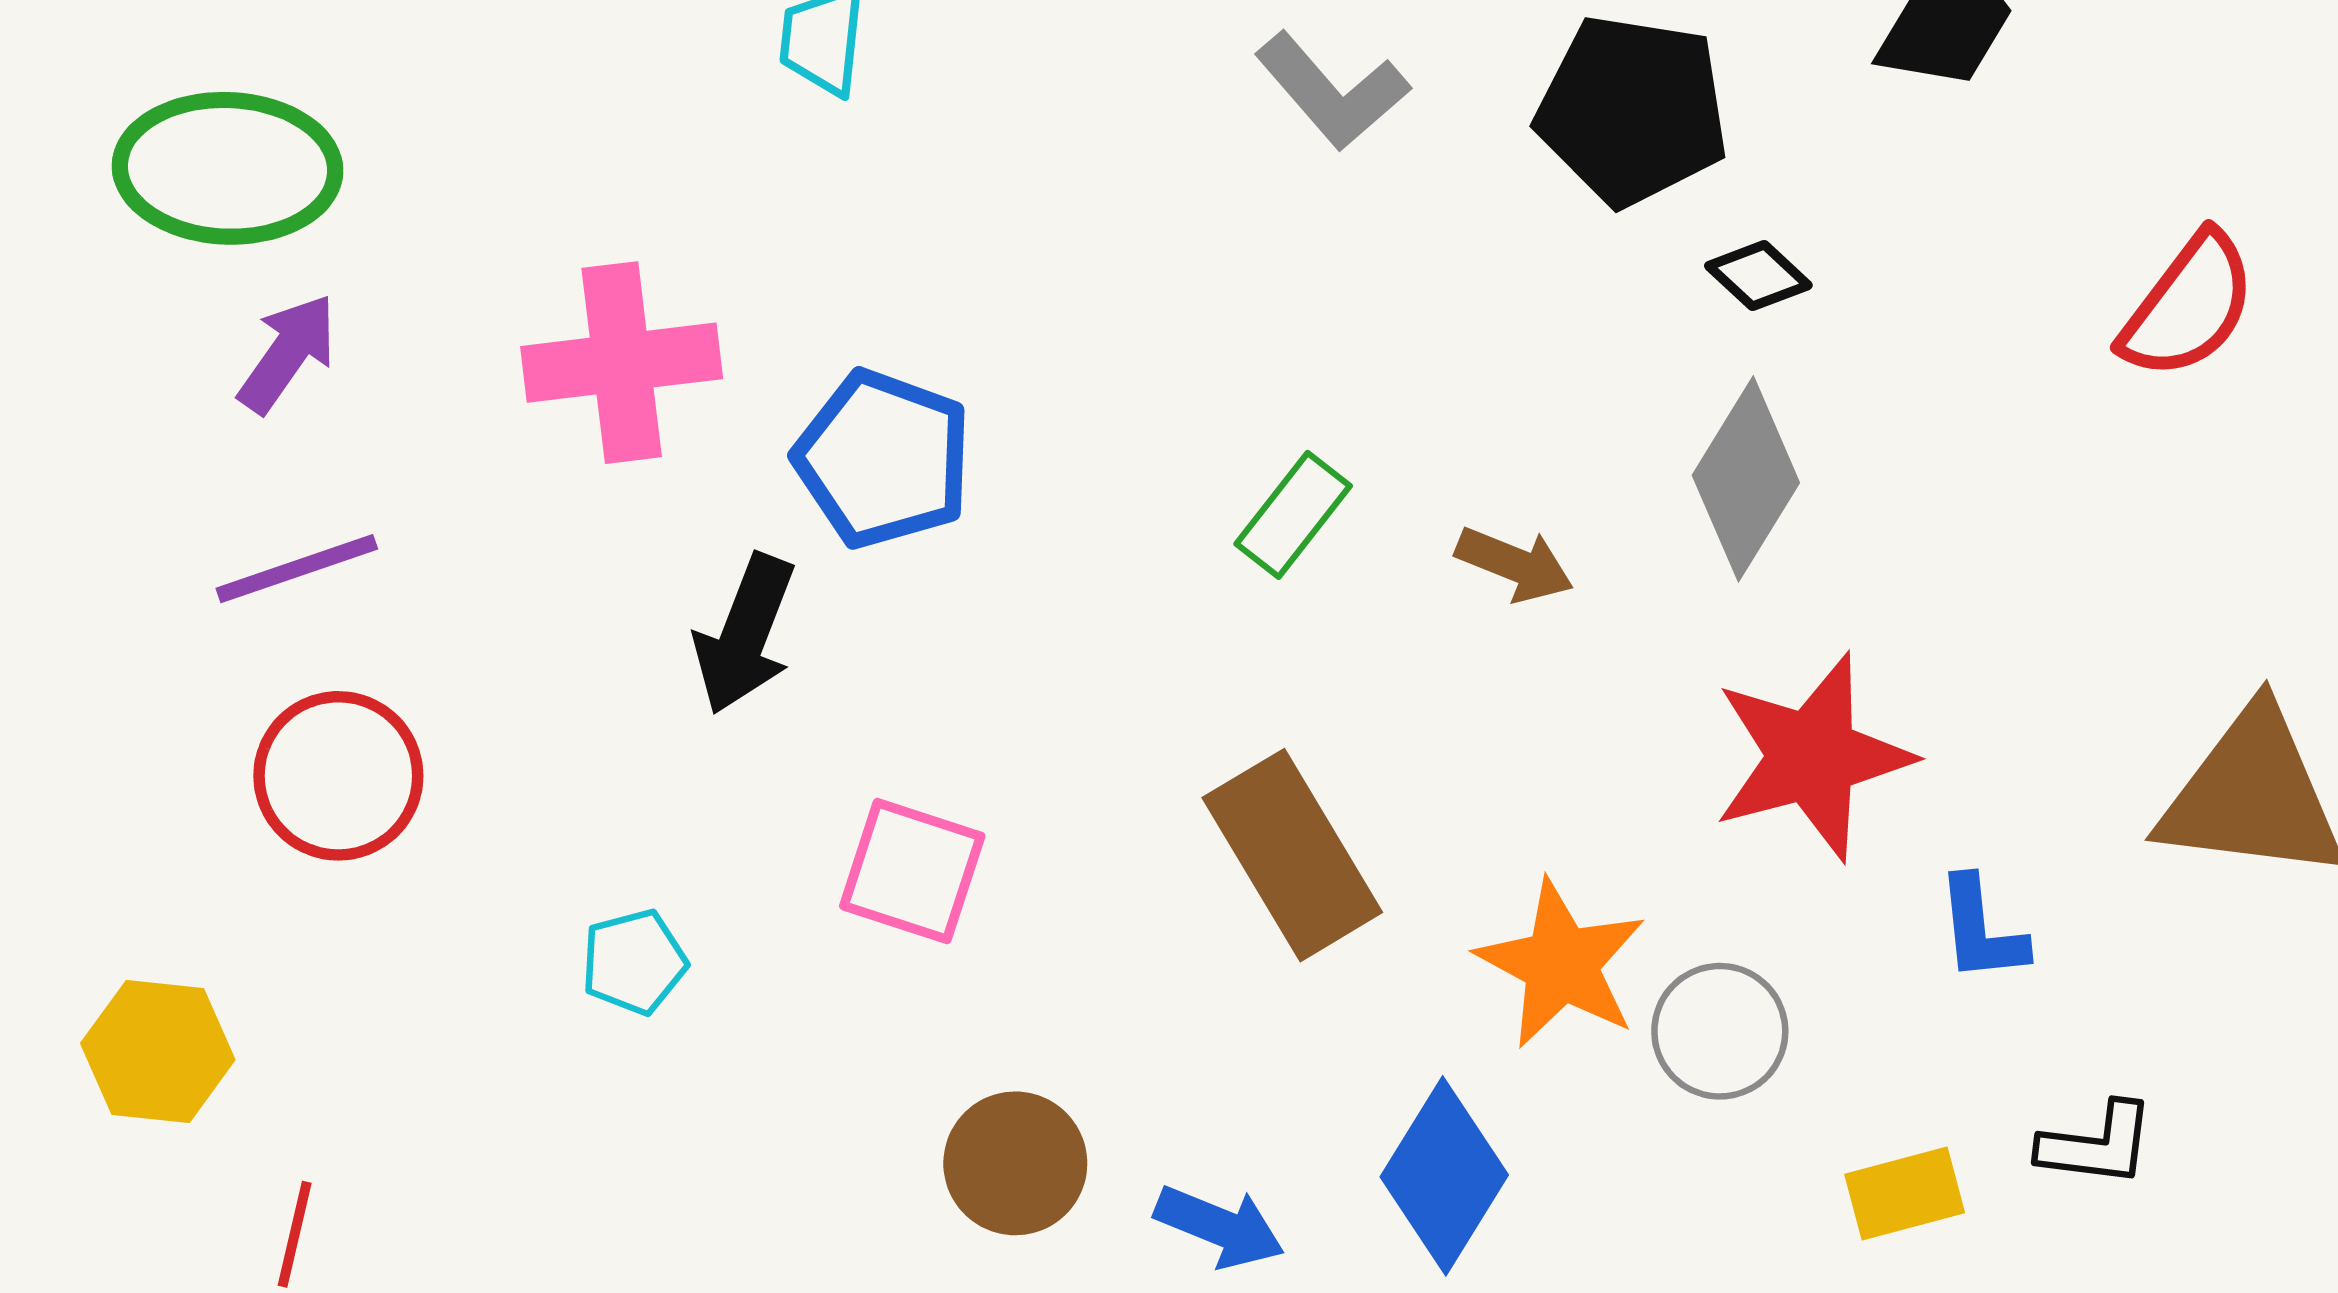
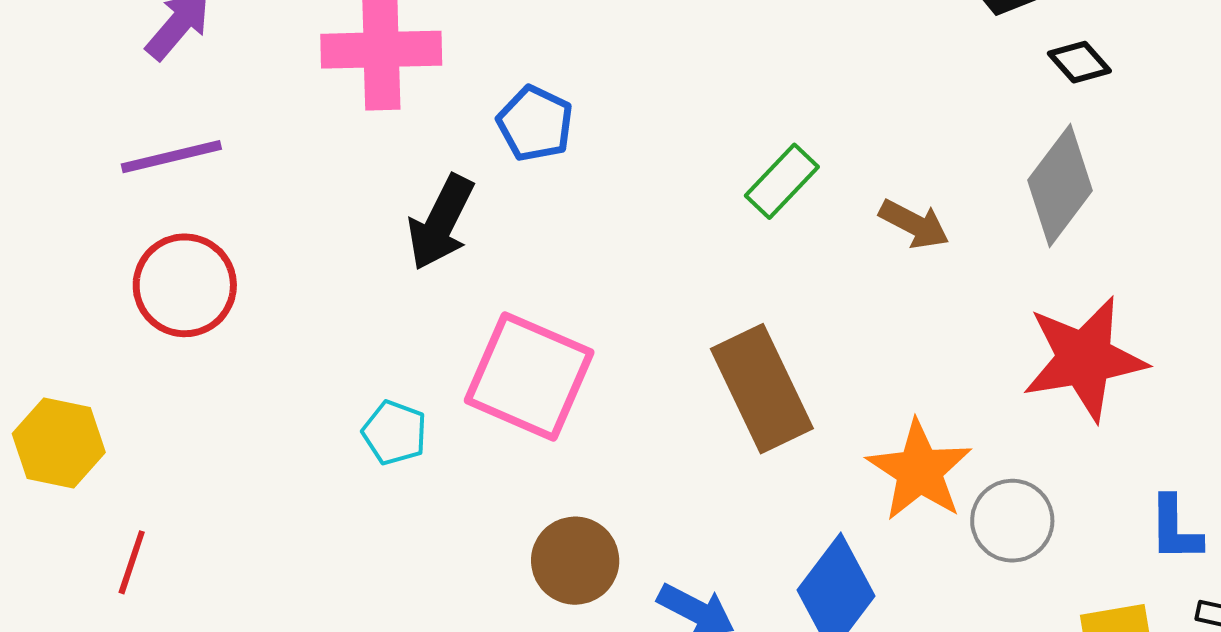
blue pentagon: (883, 459) -> (535, 123), size x0.7
pink square: (912, 871) -> (529, 376), size x1.4
blue L-shape: (1981, 930) -> (1175, 529), moved
cyan pentagon: (634, 962) -> (395, 433), moved, turned 30

